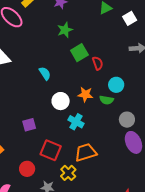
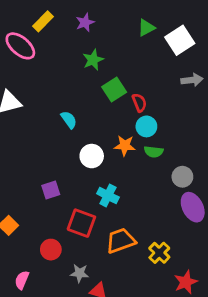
white square: (130, 18) -> (180, 40), size x1.5
cyan circle: (116, 85) -> (146, 126), moved
cyan cross: (76, 122) -> (108, 195), moved
orange trapezoid: (86, 152) -> (121, 241), moved
yellow cross: (68, 173) -> (159, 253), moved

